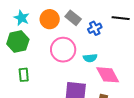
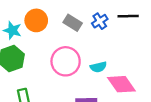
orange circle: (50, 19) -> (36, 20), moved
blue cross: (95, 28) -> (100, 21), moved

